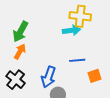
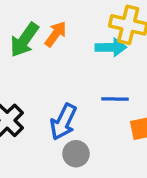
orange arrow: (20, 52) -> (56, 34), moved

